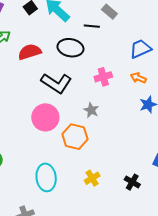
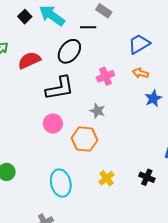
black ellipse: (70, 48) -> (69, 51), turned -55
black L-shape: (56, 83) -> (60, 88), turned -36
pink circle: (45, 117) -> (53, 124), size x0.7

